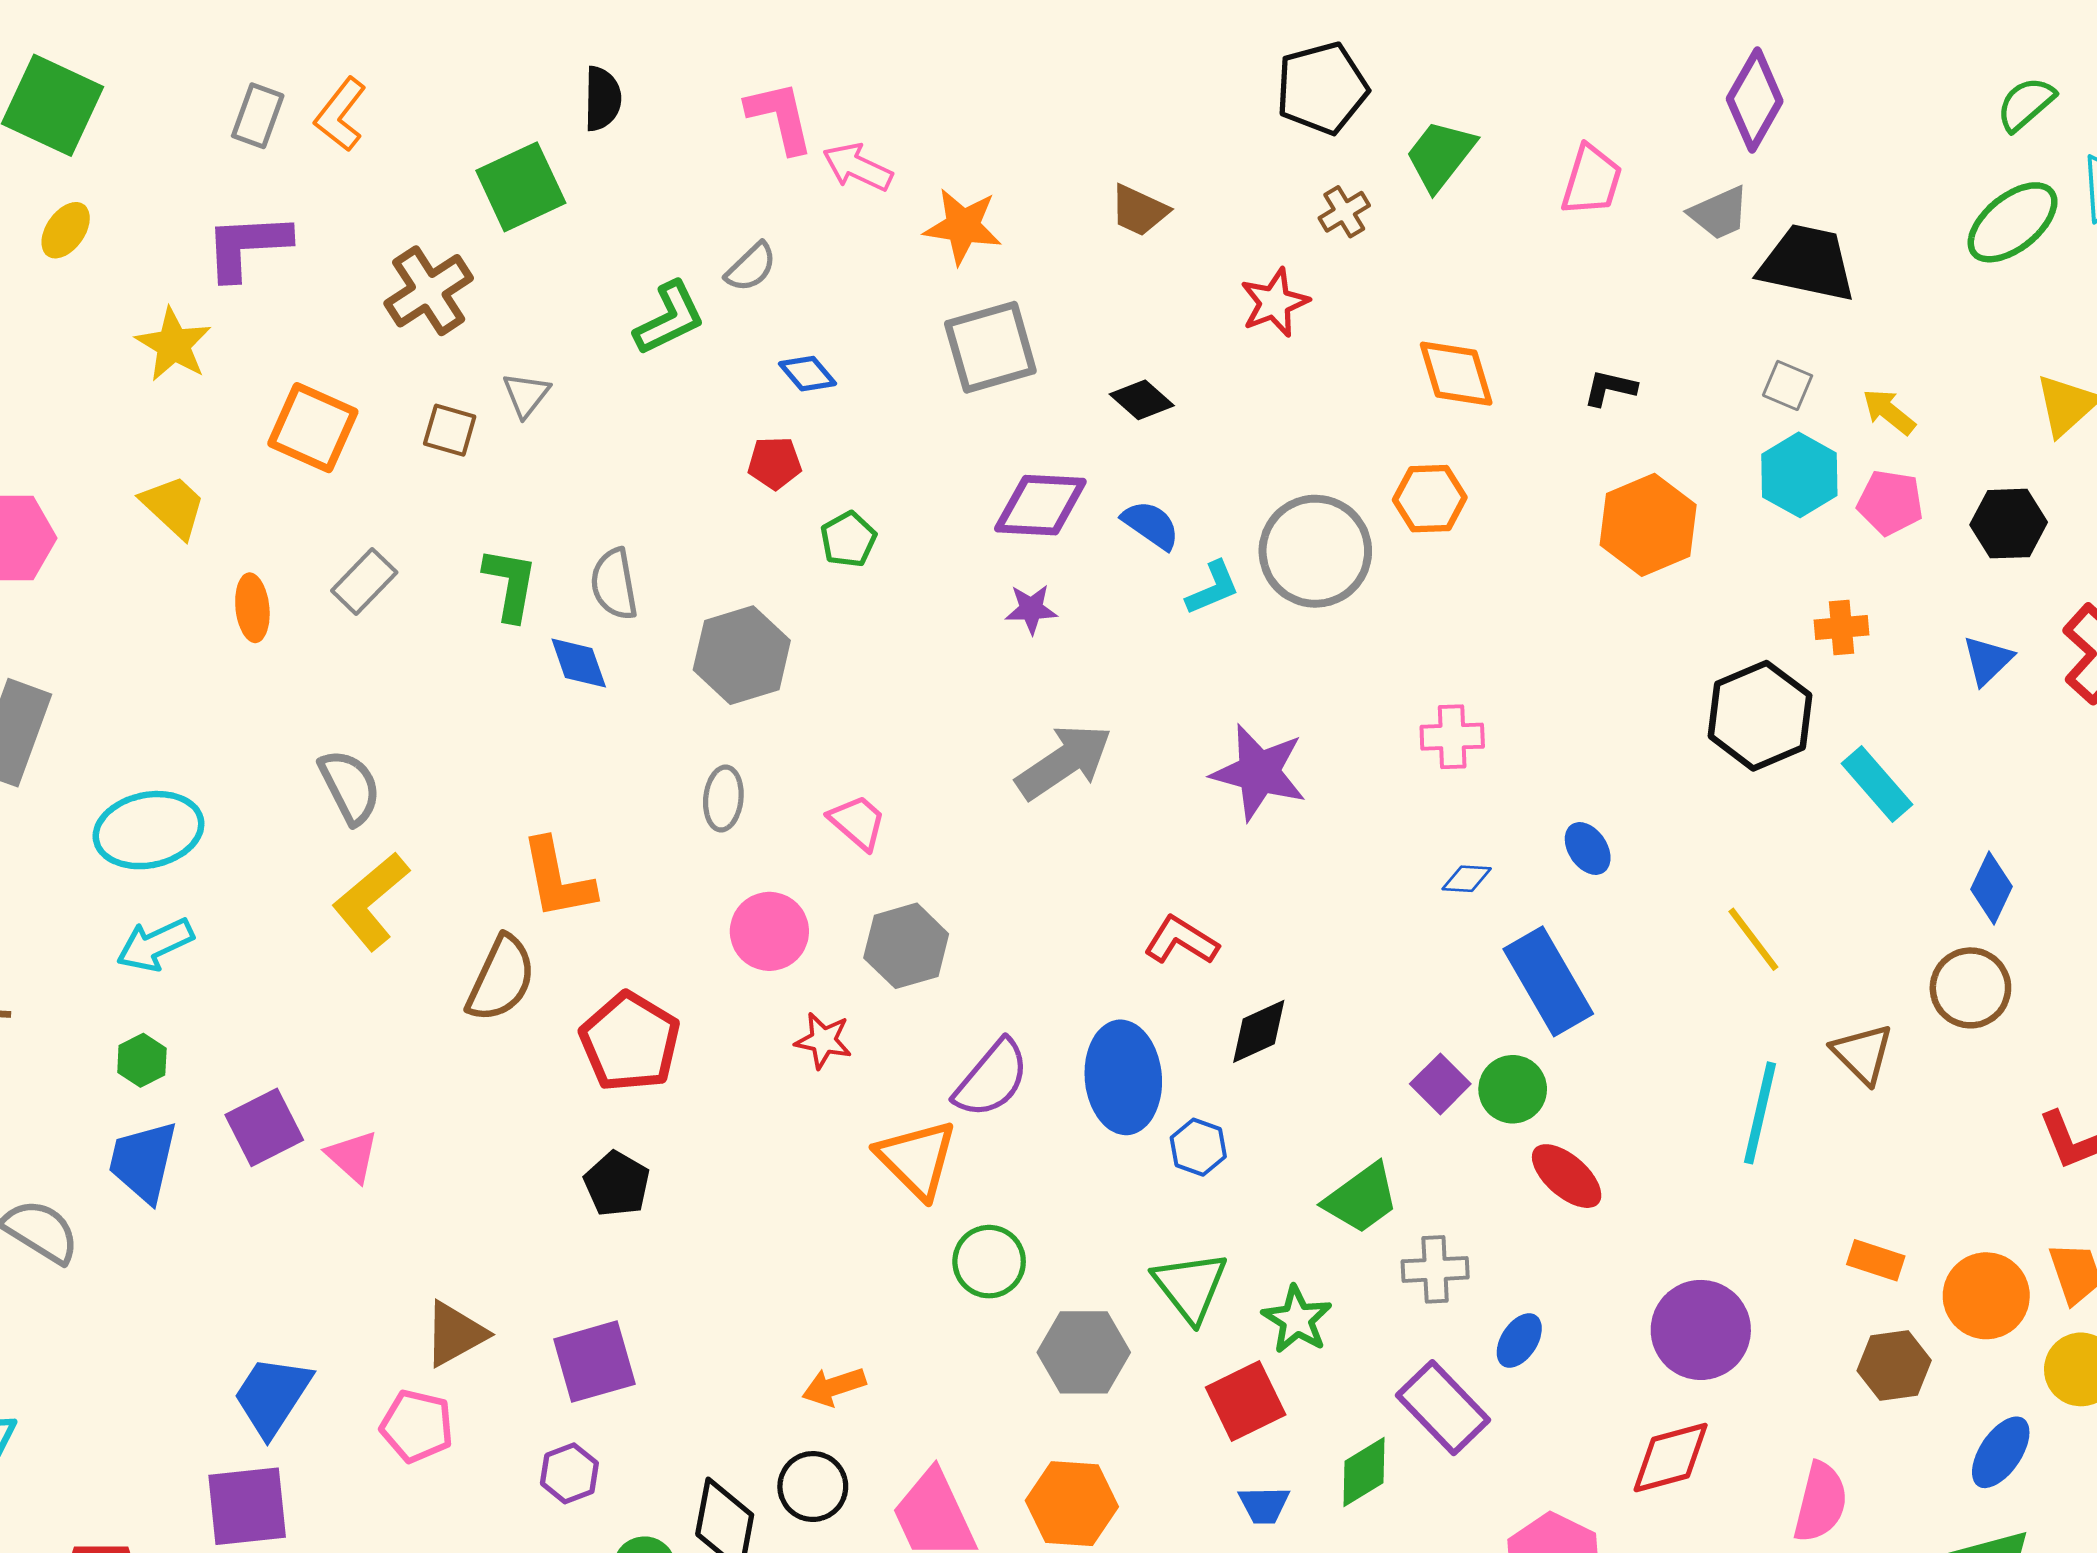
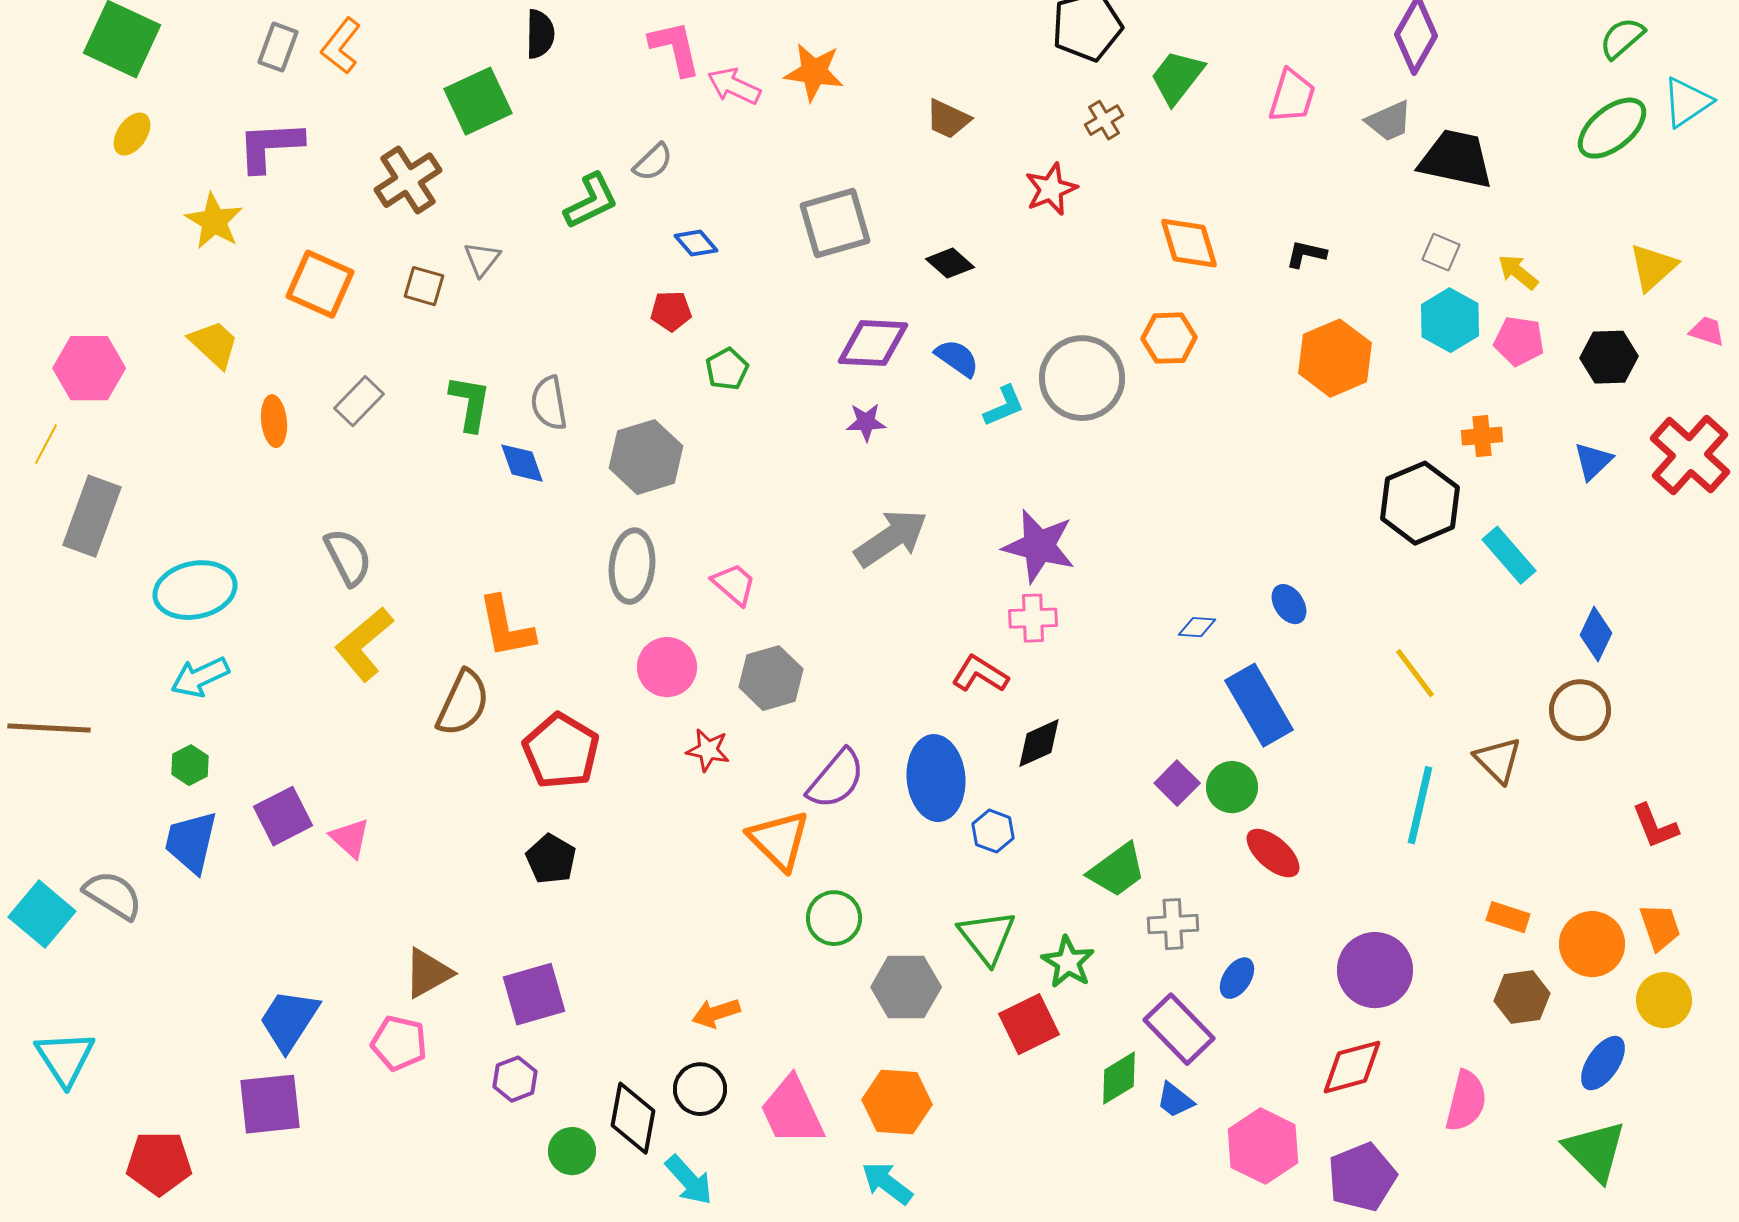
orange star: (963, 226) -> (814, 72), moved
pink cross: (1452, 737) -> (1033, 618), moved
gray ellipse: (723, 799) -> (632, 566), size x1.5
blue trapezoid: (1264, 1505) -> (1175, 1100), moved, turned 39

